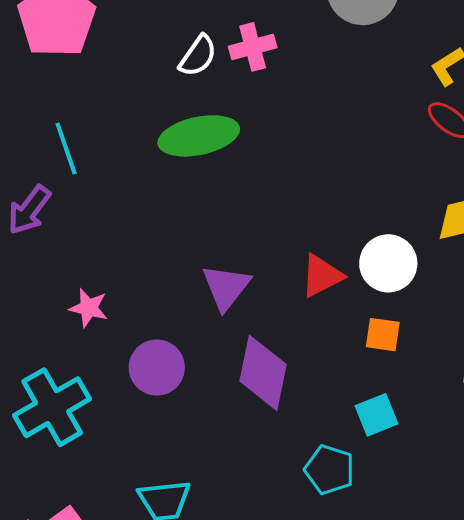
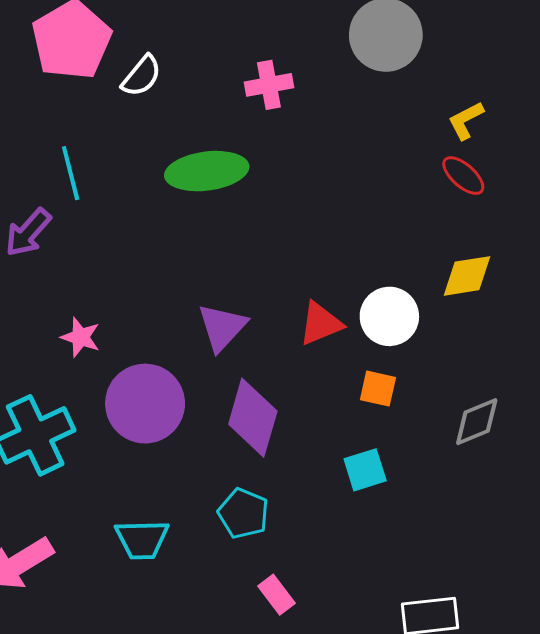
white semicircle: (198, 56) -> (141, 76), moved
purple circle: (157, 368) -> (145, 404), size x1.4
cyan pentagon: (329, 470) -> (243, 513), moved

